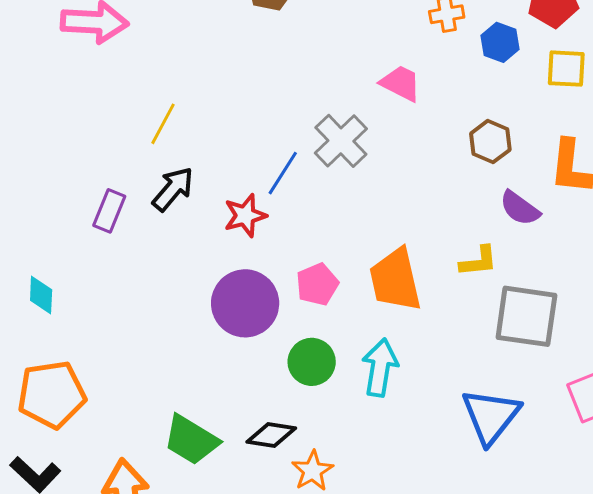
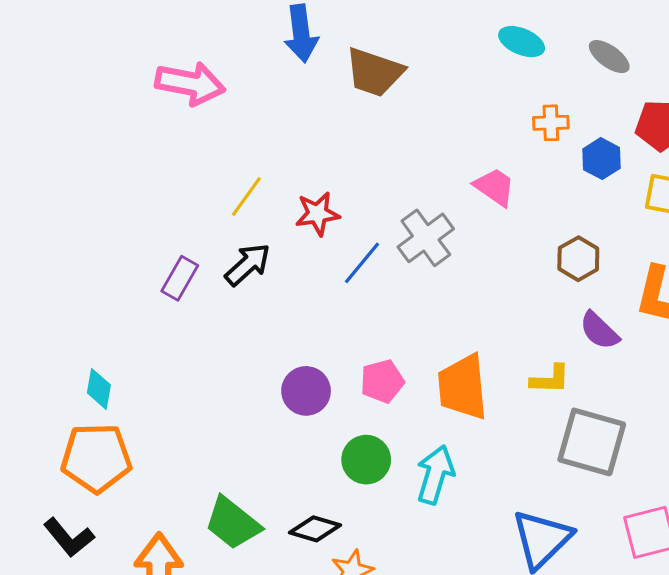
red star: (245, 216) -> (317, 214), moved
cyan diamond: (41, 295) -> (99, 389), moved
purple circle: (245, 303) -> (306, 391), size x0.7

